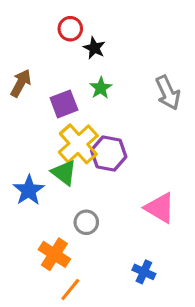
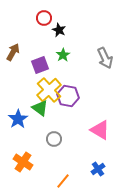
orange cross: (54, 254) -> (23, 162), moved
blue cross: (144, 272) -> (98, 169), moved, turned 32
orange line: (70, 289) -> (63, 181), moved

